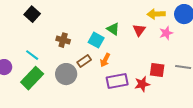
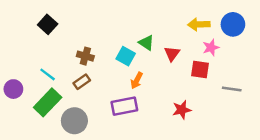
red triangle: (139, 30) -> (172, 54), moved
brown rectangle: (84, 61) -> (82, 82), moved
red square: (157, 70) -> (200, 70), moved
gray circle: (66, 74) -> (74, 121), moved
purple rectangle: (117, 81) -> (124, 106), moved

